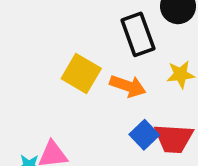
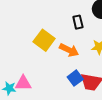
black rectangle: (138, 34) -> (78, 22), size x0.6

